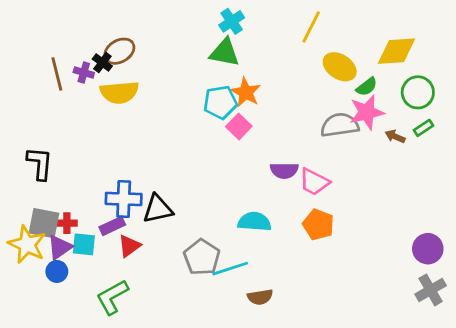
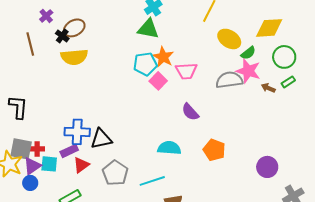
purple cross: (84, 72) -> (46, 16), moved, turned 32
pink star: (367, 112) -> (248, 71), turned 30
purple semicircle: (284, 171) -> (190, 112), turned 48
pink trapezoid: (314, 182) -> (186, 71), moved, turned -30
purple circle: (428, 249) -> (267, 167), moved
gray pentagon: (202, 257) -> (115, 173), moved

